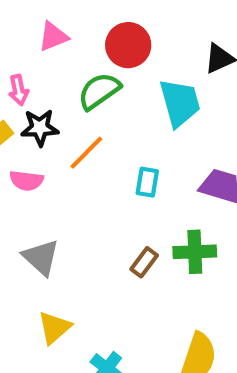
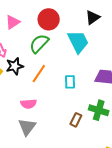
pink semicircle: (26, 181) -> (28, 104), moved
green cross: (195, 252) -> (99, 110), turned 30
gray triangle: (41, 257) -> (27, 127), turned 36

